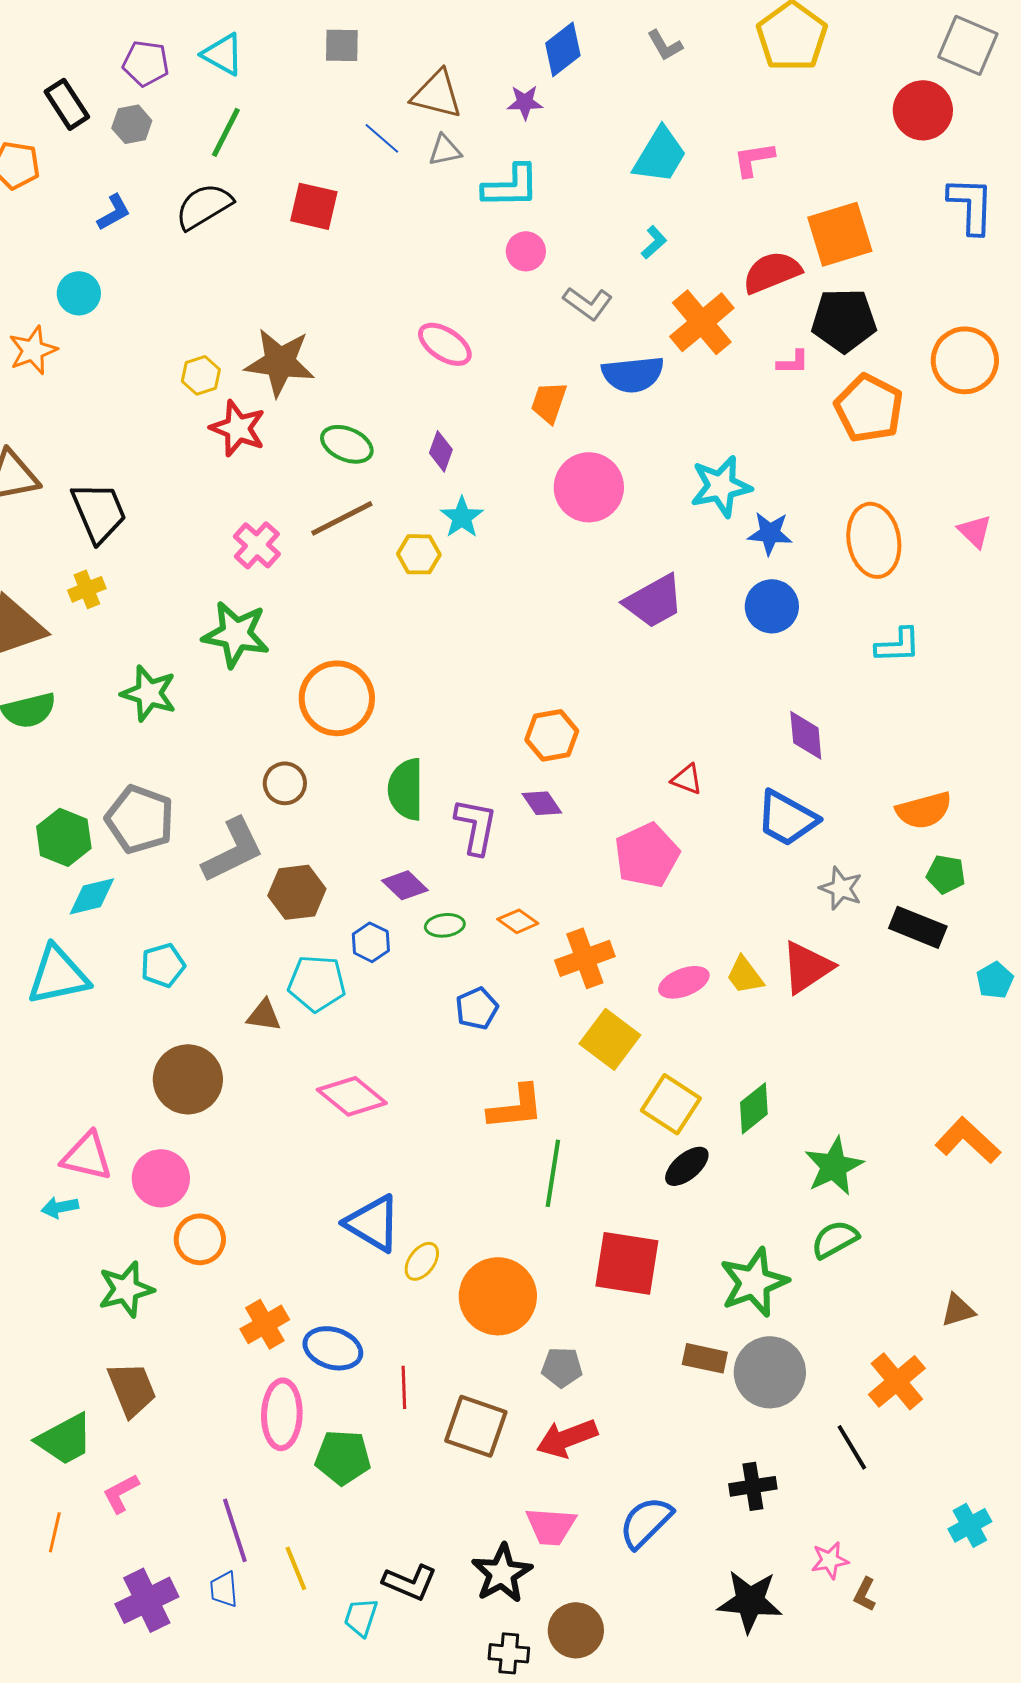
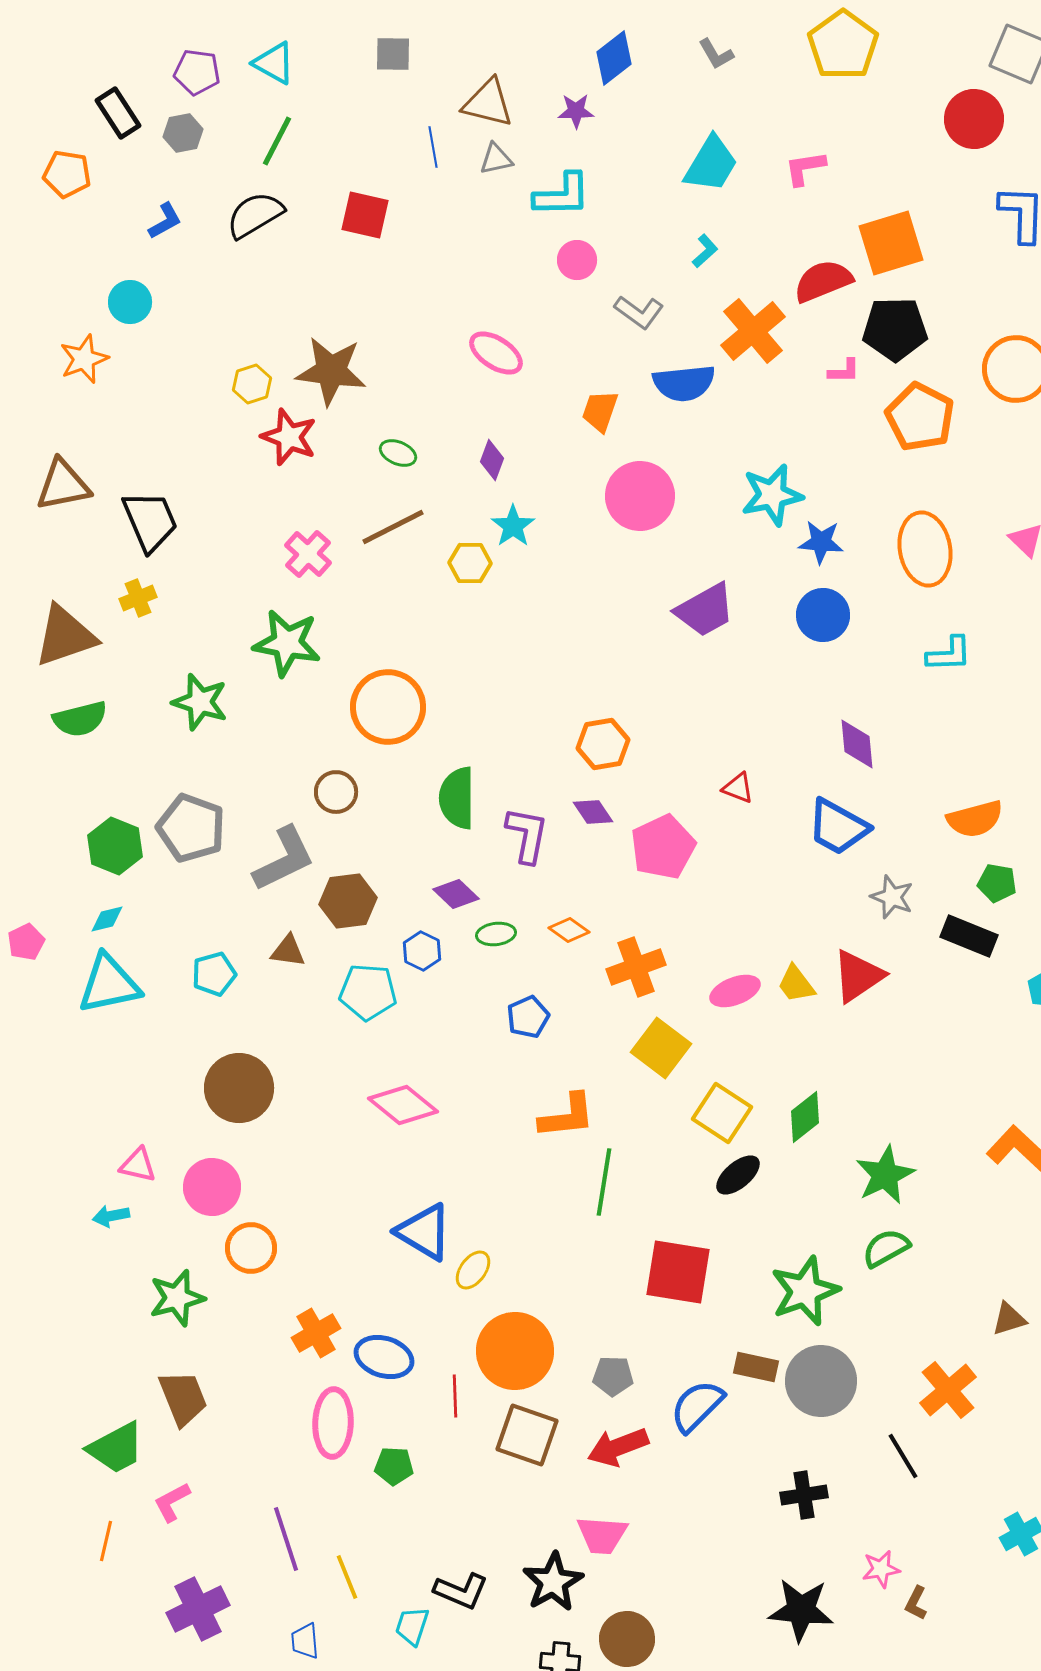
blue line: (382, 138) -> (433, 147), turned 39
green ellipse: (347, 444) -> (398, 453), size x0.7
pink pentagon: (647, 855) -> (663, 847), moved
cyan diamond: (92, 896) -> (107, 919), moved, size x0.7
brown triangle: (264, 1015) -> (288, 951), moved
pink triangle: (87, 1156) -> (138, 1165), size x0.7
orange circle: (498, 1296) -> (515, 1351), moved
green pentagon: (343, 1457) -> (394, 1466), size x0.7
blue semicircle: (646, 1522) -> (697, 1406), moved
blue trapezoid: (224, 1589) -> (305, 1641), moved

